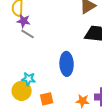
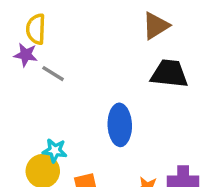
purple star: (24, 21) -> (26, 55), moved

